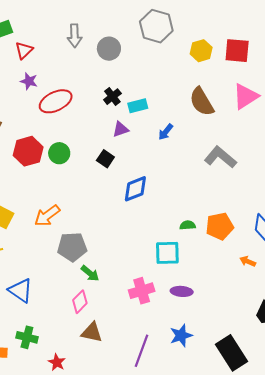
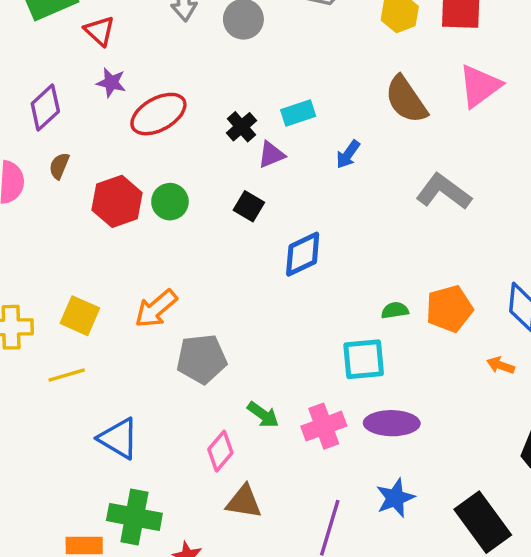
red triangle: (24, 50) -> (100, 31), turned -30
black cross: (112, 97) -> (241, 127), moved
green arrow: (90, 273) -> (263, 415), moved
purple ellipse: (182, 291) -> (392, 423), size x1.4
green cross: (27, 337) -> (134, 517), size x1.4

